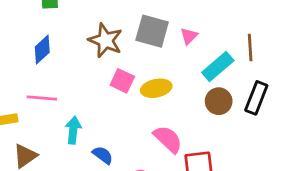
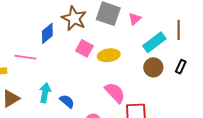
blue diamond: (42, 50) -> (47, 33), moved
black rectangle: (256, 98) -> (181, 67), size x0.6
cyan arrow: (73, 130) -> (45, 93), moved

